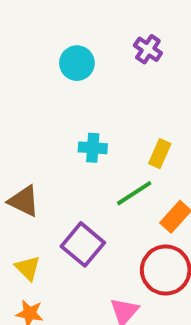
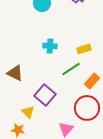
yellow rectangle: (160, 154) -> (84, 49), turned 48
yellow triangle: (28, 268) -> (28, 112), moved

